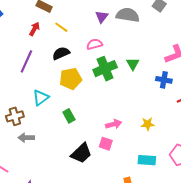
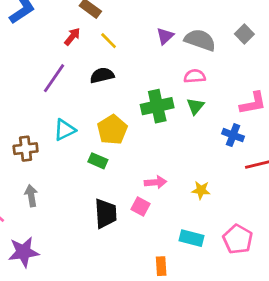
pink semicircle: (94, 44) -> (195, 76), moved
yellow pentagon: (71, 79) -> (112, 130), moved, turned -30
green rectangle: (69, 116) -> (98, 161), turned -48
gray arrow: (26, 138) -> (31, 196), moved, turned 70
black trapezoid: (81, 153) -> (106, 214), turned -60

